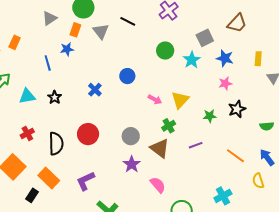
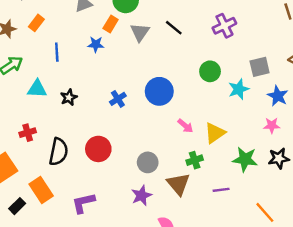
blue line: (48, 63) -> (57, 52), moved
blue circle: (127, 76) -> (159, 91), size x1.5
green star: (210, 116) -> (245, 159), size x1.5

